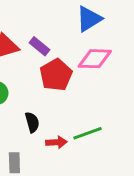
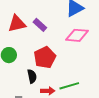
red pentagon: (56, 75) -> (45, 57), moved

